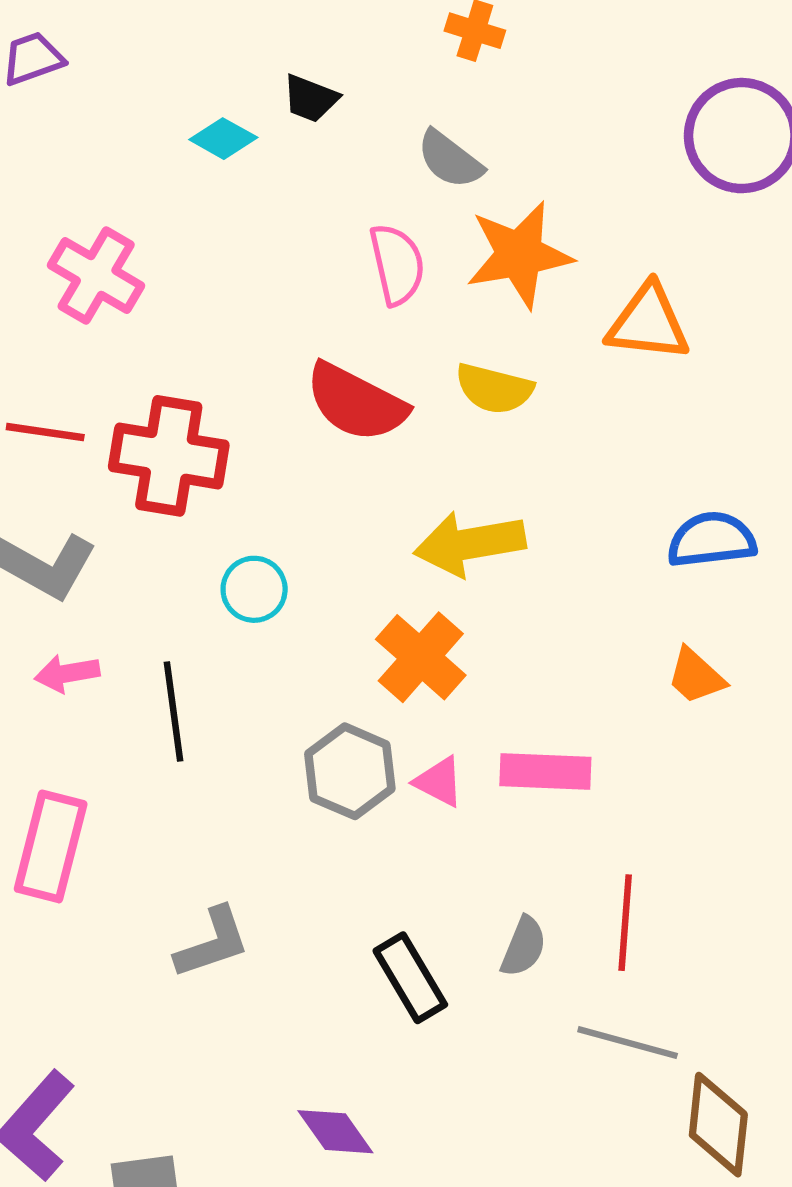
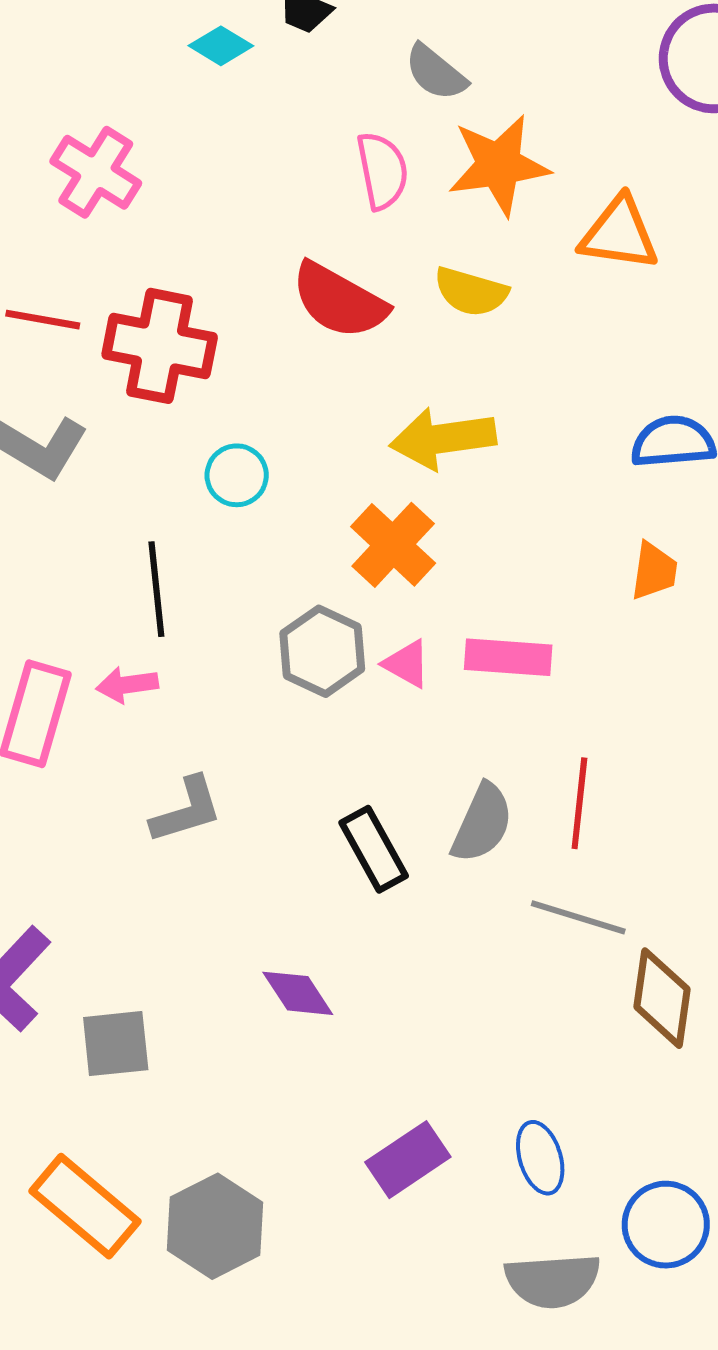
pink arrow: (67, 673) -> (127, 685), moved
orange trapezoid: (696, 676) -> (654, 571), turned -126
gray semicircle: (524, 947) -> (482, 823), size x1.4

